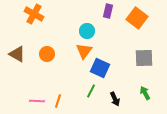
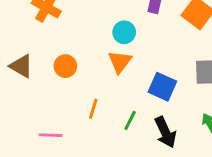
blue square: (100, 68) -> (162, 87), moved
black arrow: (115, 99) -> (165, 132), size x1.5
orange line: (58, 101) -> (93, 109), moved

